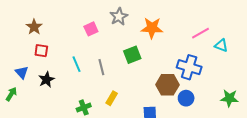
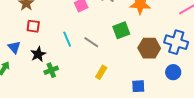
gray line: (101, 67) -> (91, 42), turned -42
brown hexagon: (167, 85) -> (149, 48), moved
green cross: (84, 107) -> (51, 70), moved

